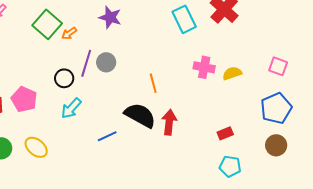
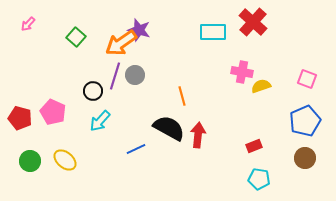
cyan rectangle: (184, 19) -> (213, 32), turned -64
green square: (47, 24) -> (76, 37), size x0.7
orange arrow: (69, 33) -> (121, 43), moved, size x2.0
pink cross: (204, 67) -> (242, 72), moved

